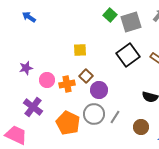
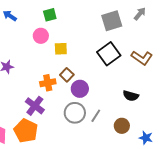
green square: (110, 15) -> (50, 15), moved, turned 32
pink circle: (47, 80) -> (41, 36), moved
purple cross: (33, 107) -> (35, 106), moved
orange pentagon: (68, 123) -> (26, 131), moved

